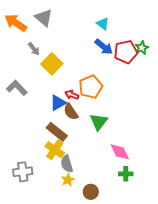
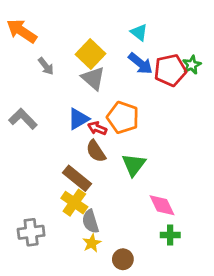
gray triangle: (44, 18) -> (93, 78), moved
yellow square: (52, 64) -> (90, 54), moved
orange pentagon: (91, 87) -> (123, 117), turned -30
blue triangle: (58, 103) -> (78, 119), moved

